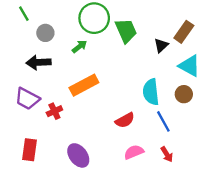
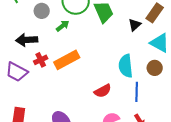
gray circle: (45, 33) -> (42, 11), moved
red cross: (54, 111) -> (41, 60), moved
blue line: (163, 121) -> (137, 92), turned 30

